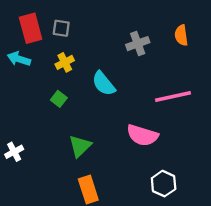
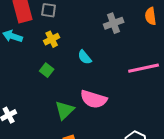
cyan semicircle: (104, 84) -> (85, 57), size x0.7
pink semicircle: (142, 135) -> (94, 99), moved

